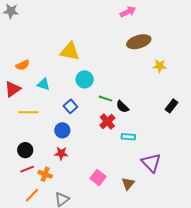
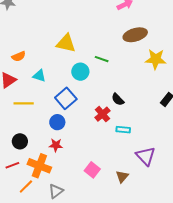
yellow star: (160, 66) -> (156, 59), size x1.5
green line: (105, 99) -> (102, 59), moved
blue square: (70, 106) -> (66, 98), size x1.5
red line: (27, 169) -> (12, 165), moved
orange cross: (45, 174) -> (39, 166), size x1.6

